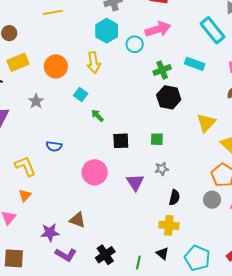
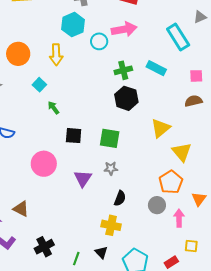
green square: (157, 139) -> (110, 138), size x1.5

